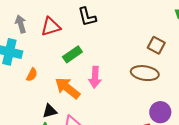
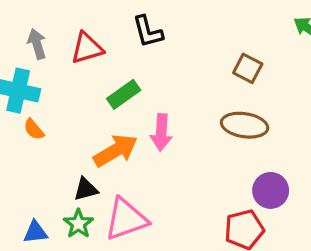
brown square: (156, 45) -> (248, 68), moved
orange semicircle: (32, 75) -> (34, 129), moved, turned 112
orange arrow: (67, 88) -> (115, 151), turned 112

